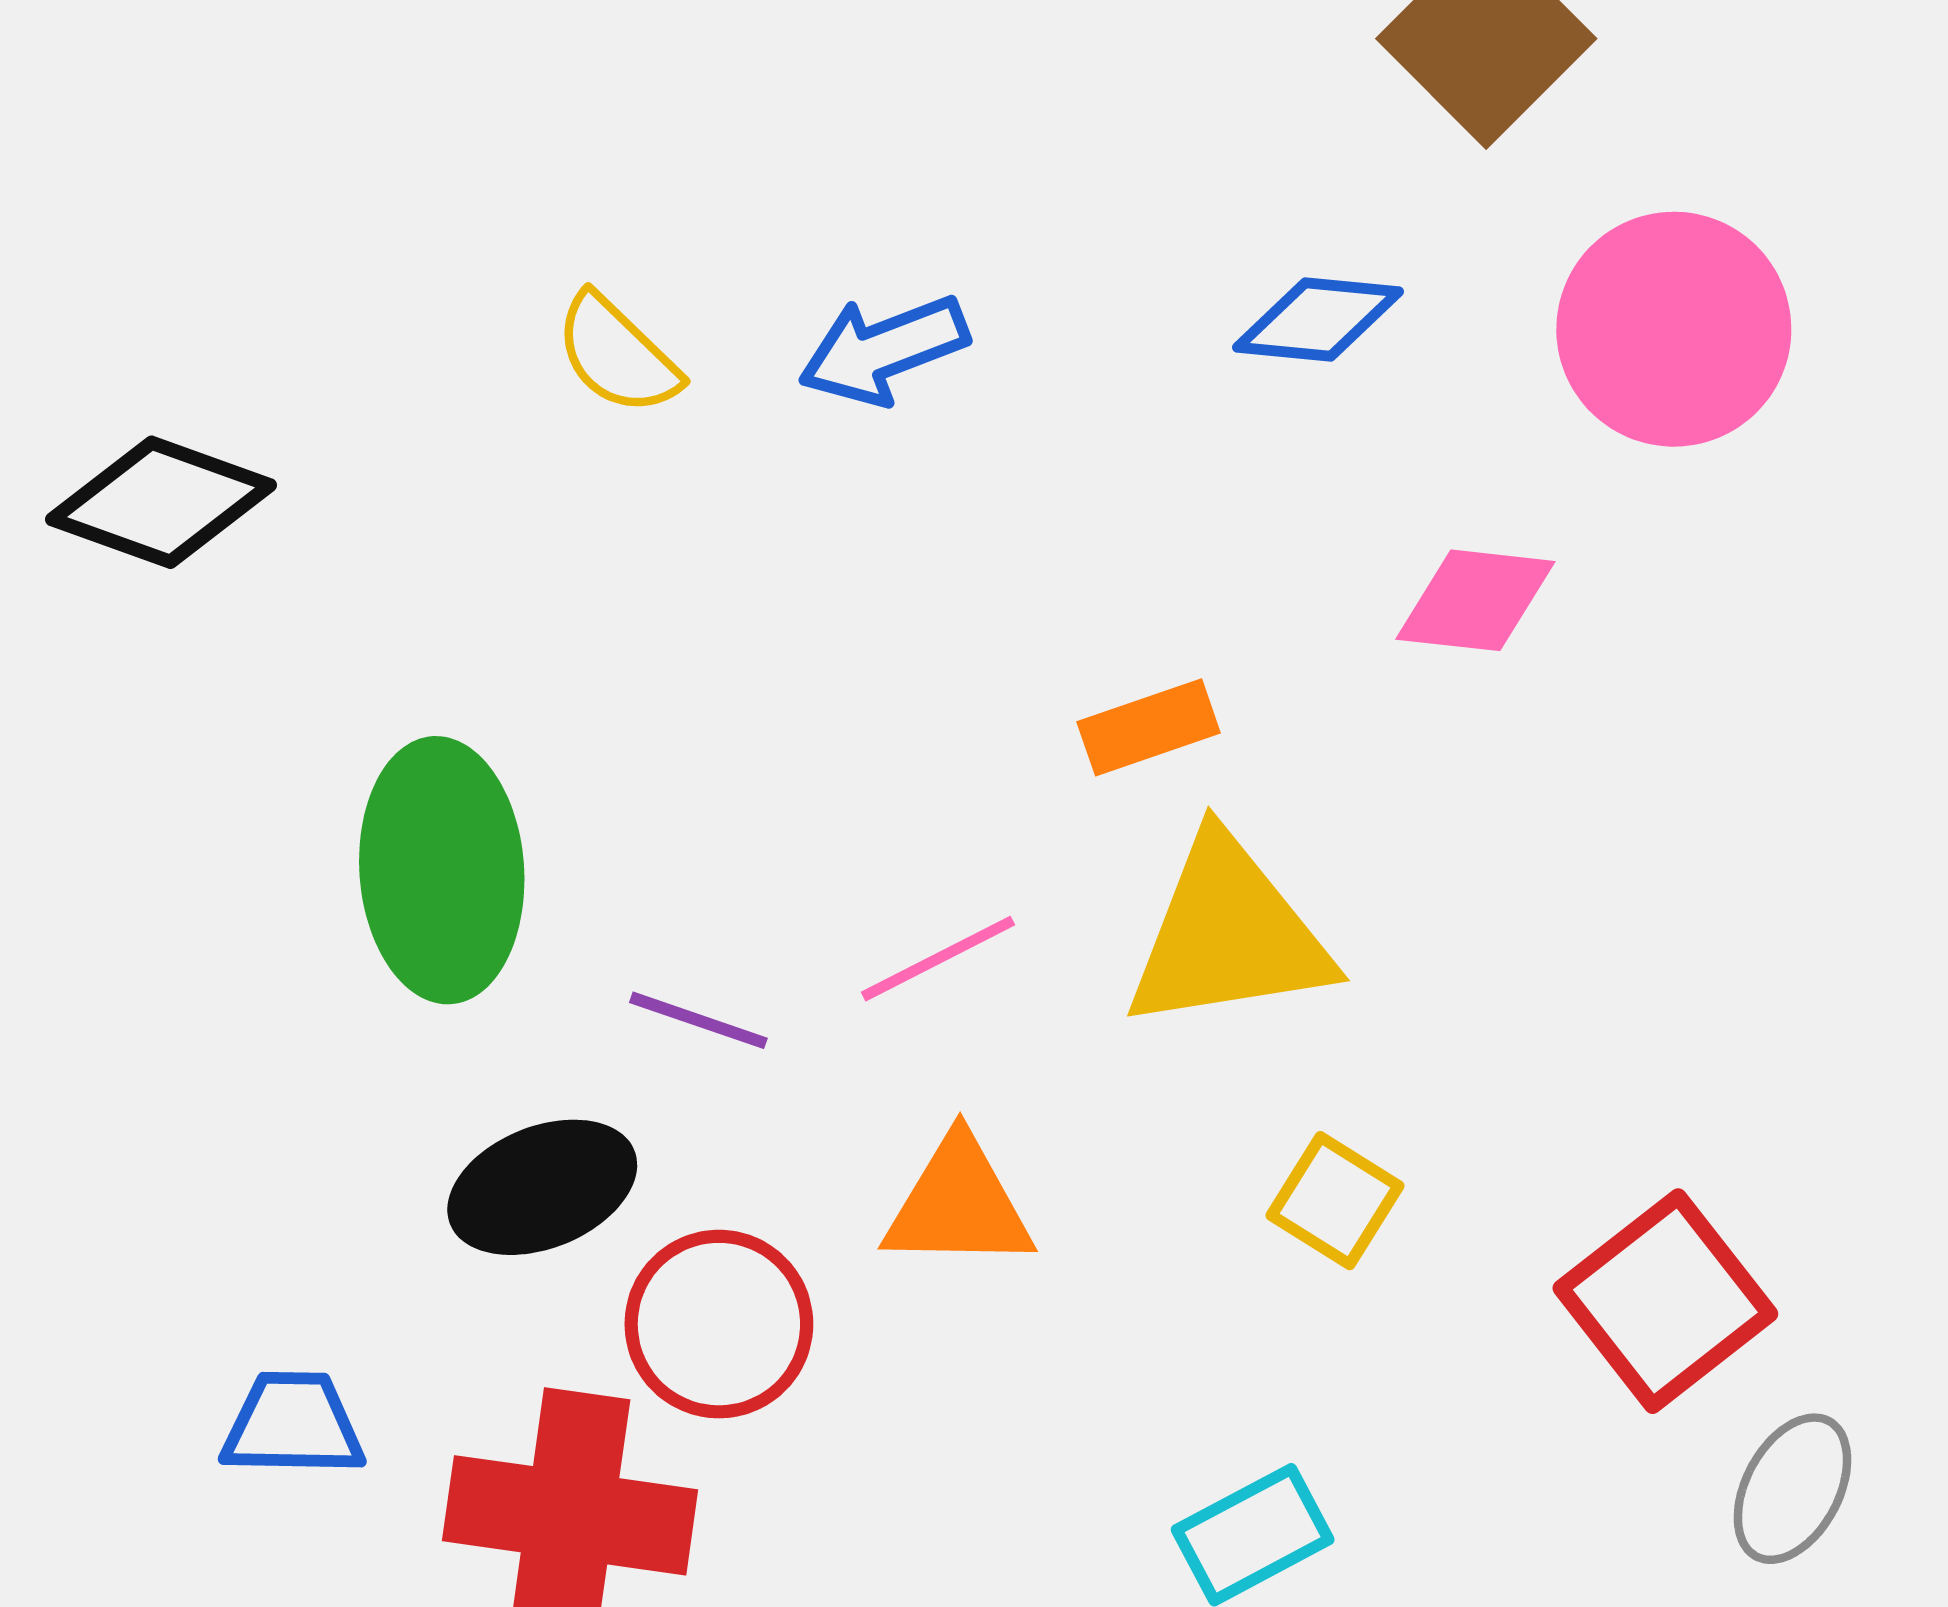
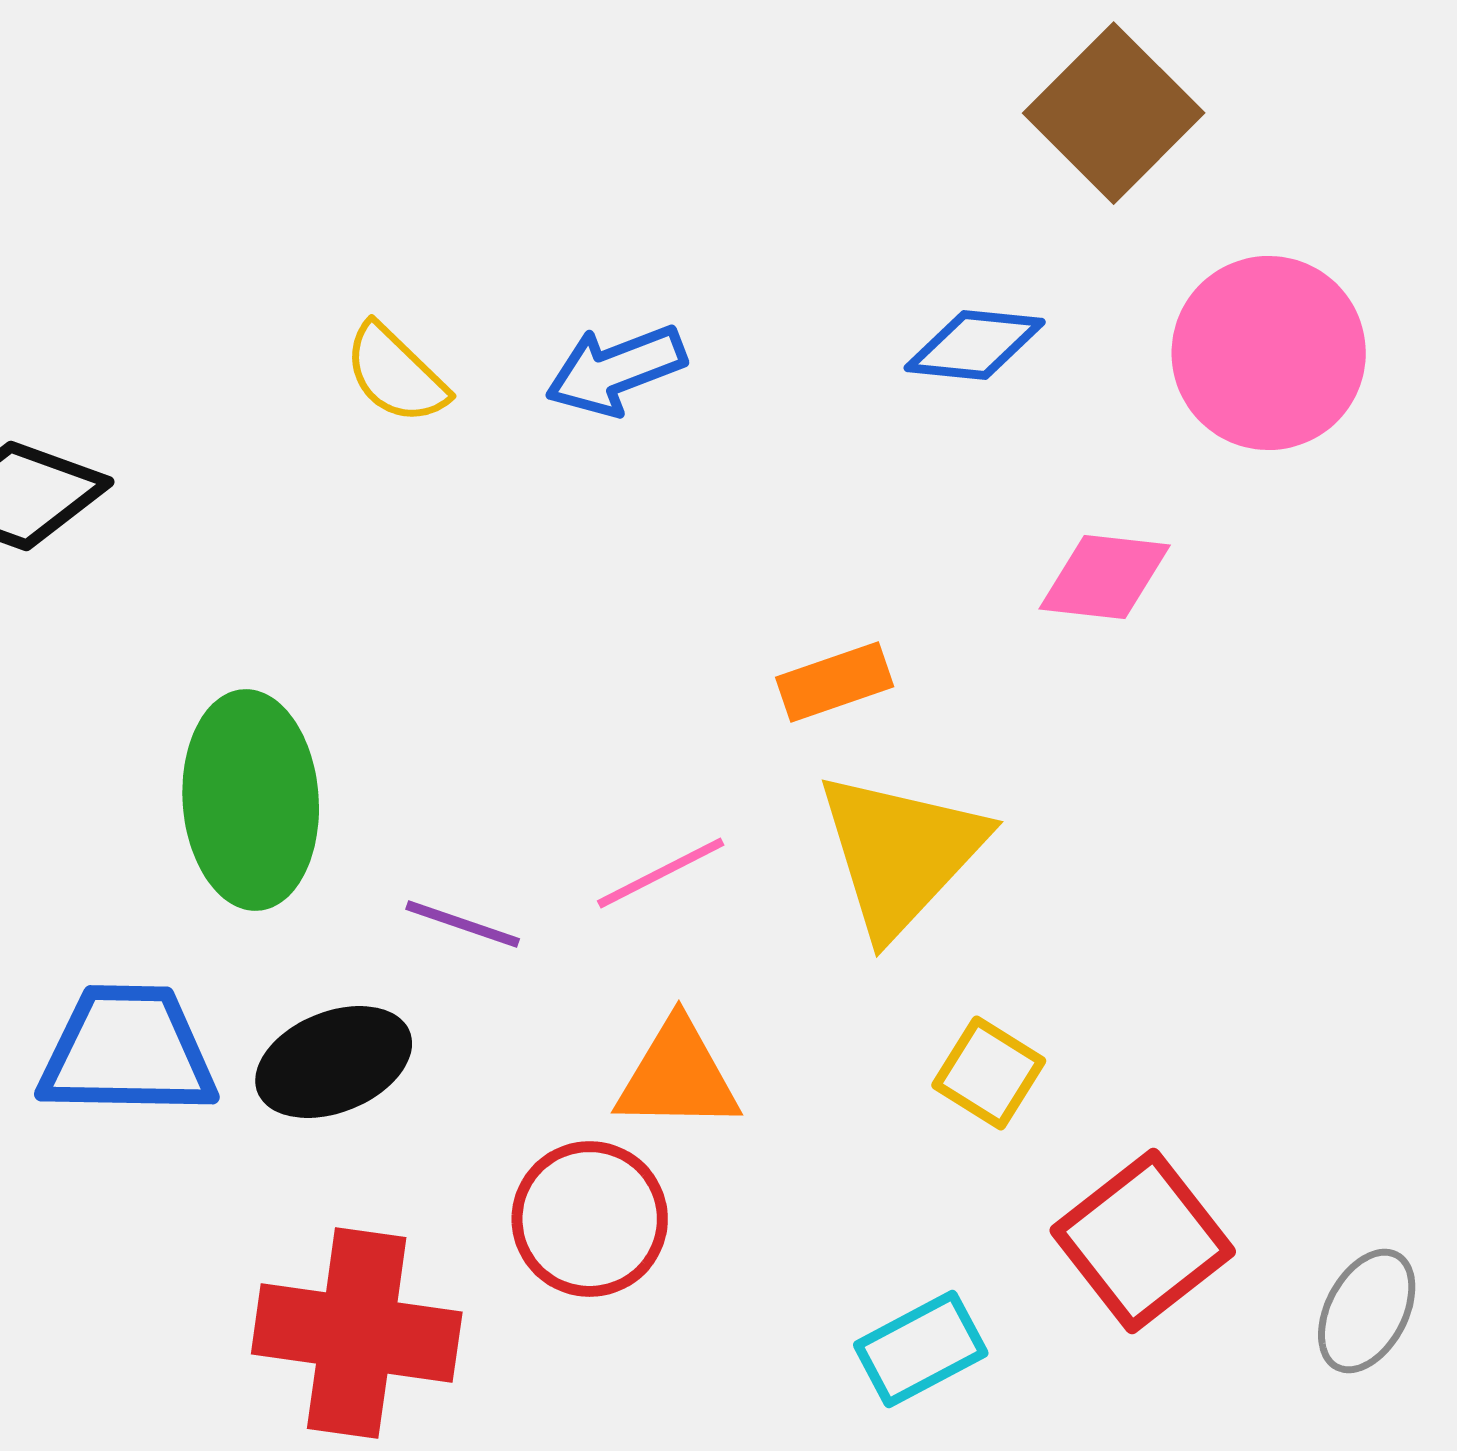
yellow triangle: (1228, 934) -> (901, 853), turned -38
red square: (1665, 1301) -> (1143, 1241), moved
red circle: (719, 1324) -> (590, 1219), moved
blue trapezoid: (293, 1425) -> (128, 1051), moved, size x1.5

